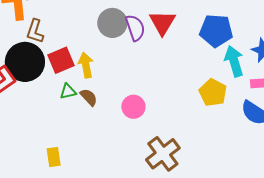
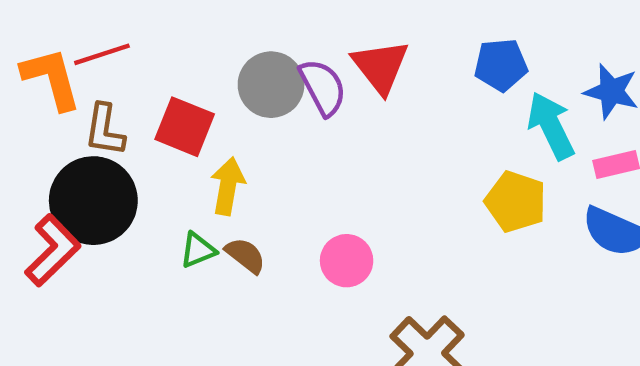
blue pentagon: (216, 31) -> (501, 65), size x0.7
red square: (61, 60) -> (185, 127), moved, turned -36
yellow arrow: (86, 65) -> (228, 186), turned 30

